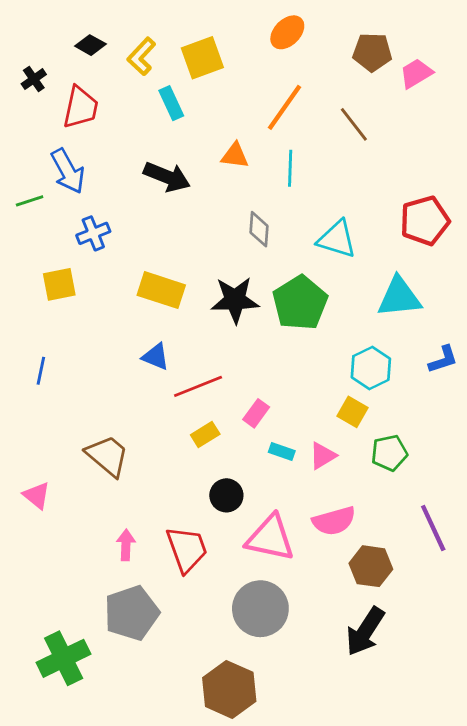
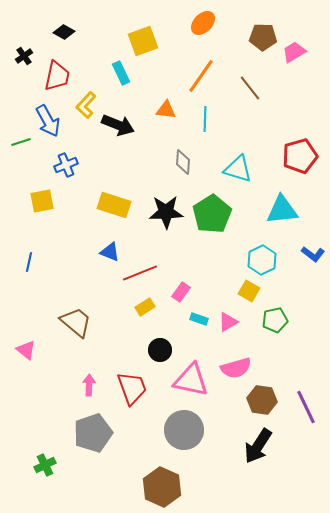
yellow L-shape: (141, 56) -> (86, 105), moved
blue L-shape: (443, 359) -> (313, 254), turned 55
purple line: (433, 528) -> (306, 407), moved
green cross: (64, 658) -> (45, 465), size x0.6

